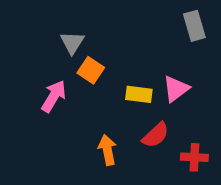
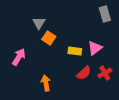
pink arrow: (54, 96) -> (19, 57), moved
orange arrow: (107, 150) -> (46, 83), moved
red cross: (194, 157) -> (105, 73), moved, turned -32

